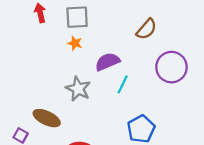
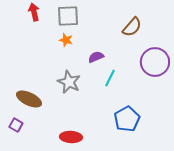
purple semicircle: (107, 62) -> (96, 57), size x0.7
brown ellipse: (47, 118) -> (29, 99), moved

